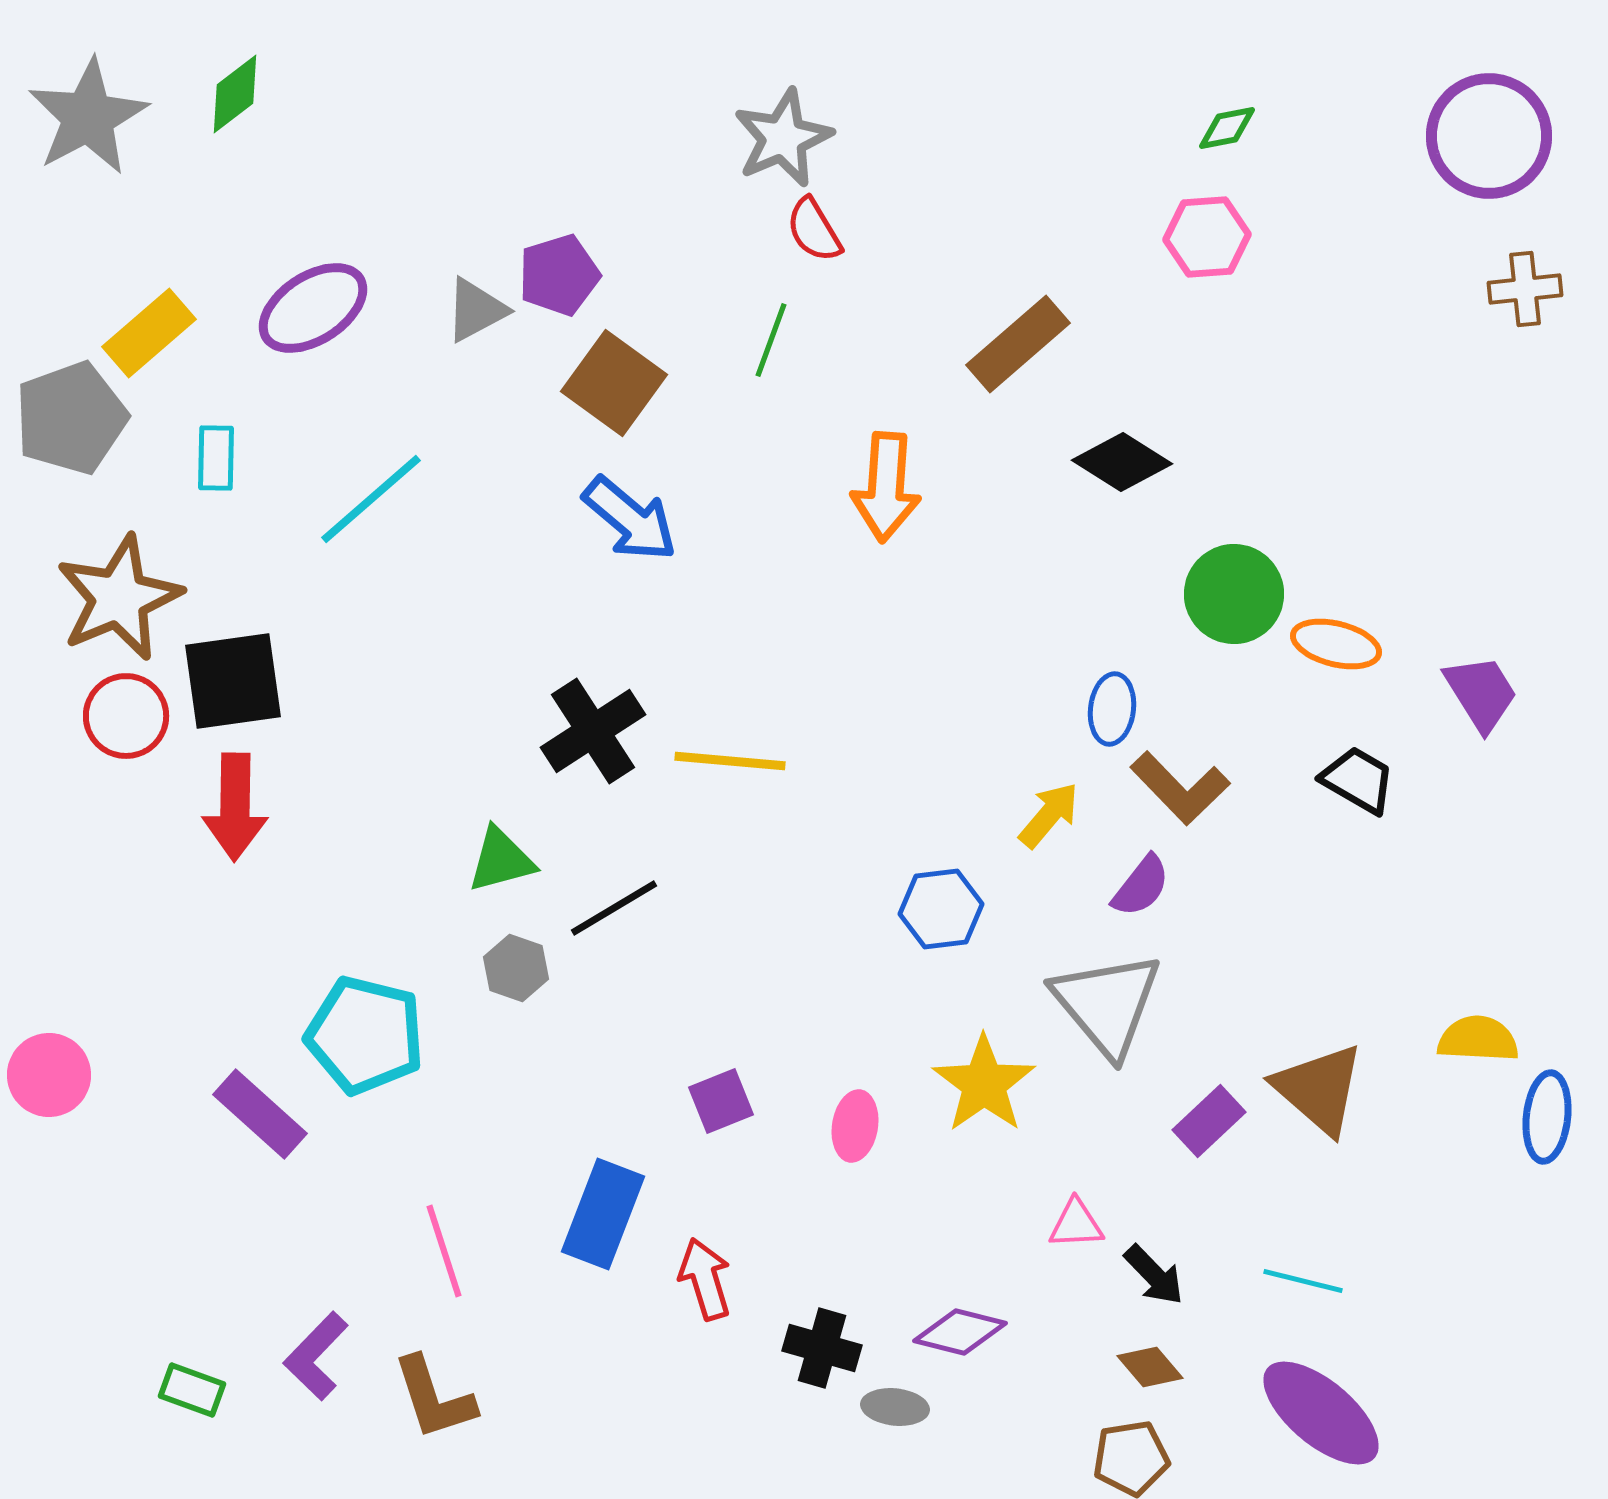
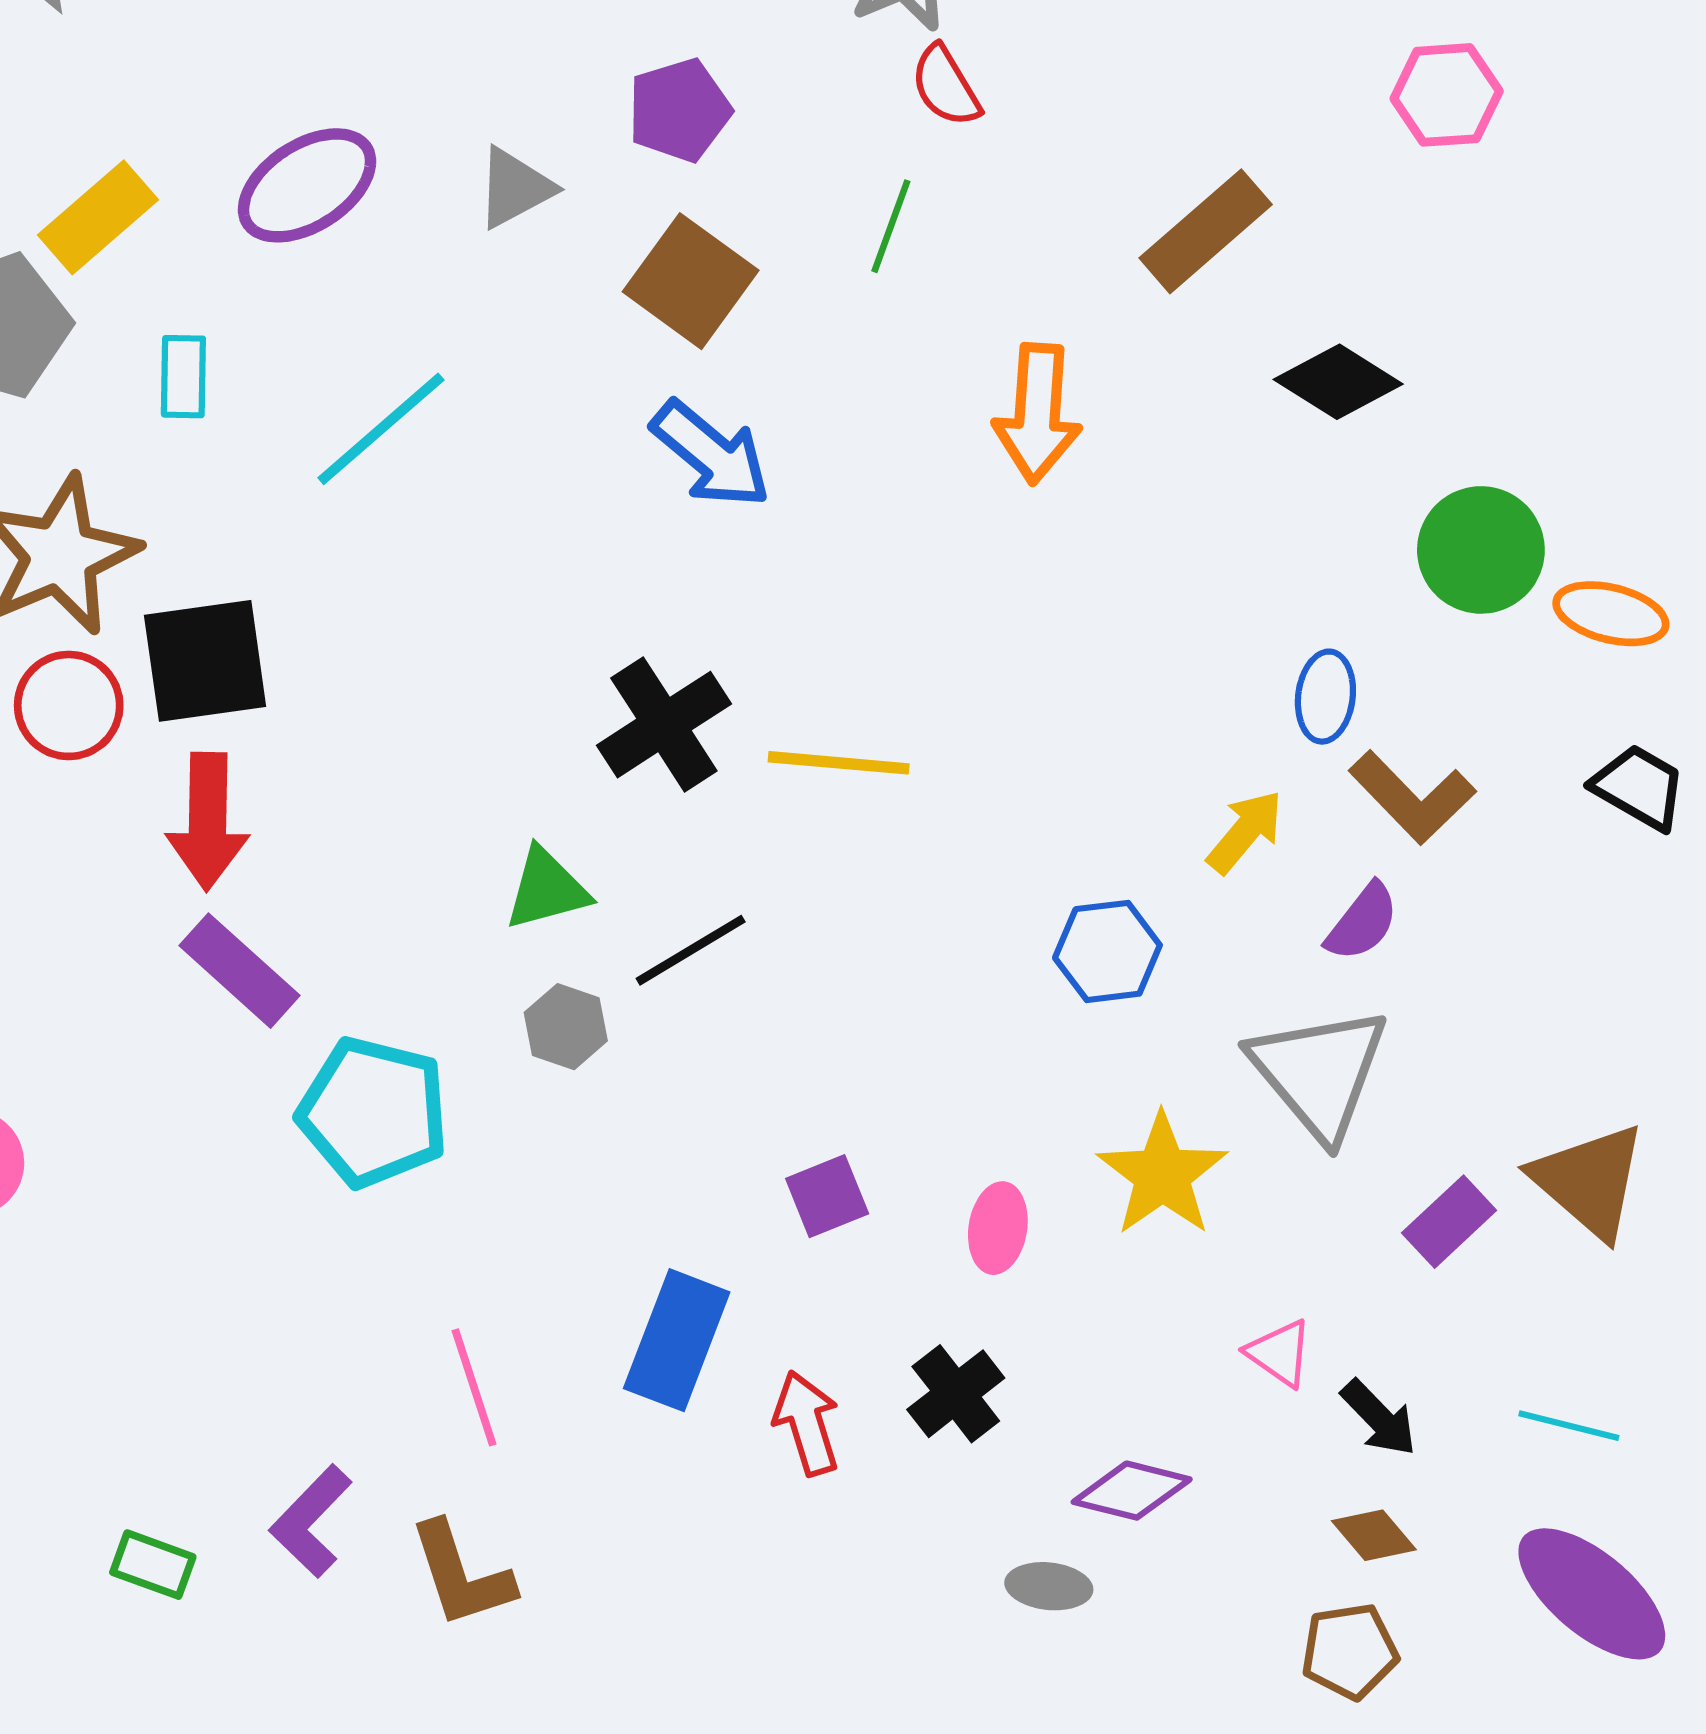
purple pentagon: (559, 275) -> (679, 110), moved
purple rectangle: (260, 1114) -> (239, 971), moved
pink triangle: (1076, 1224) -> (1280, 1353), turned 38
black cross: (822, 1348) -> (956, 1394), moved, turned 36

